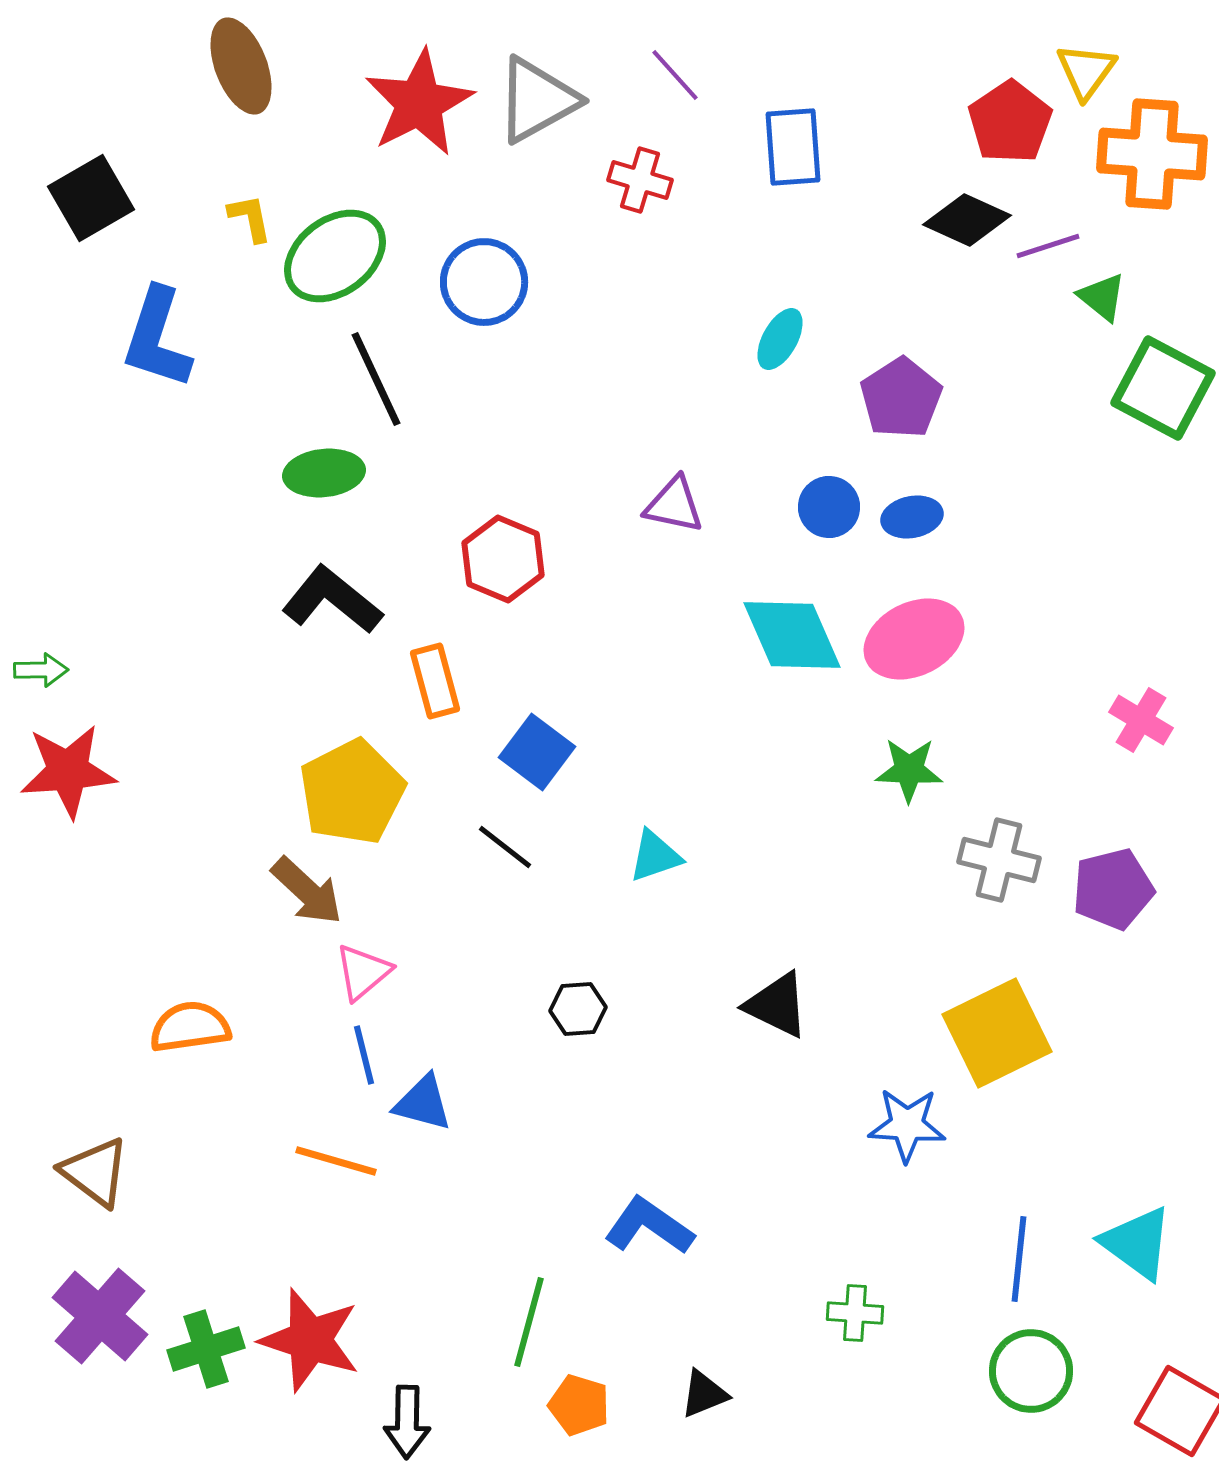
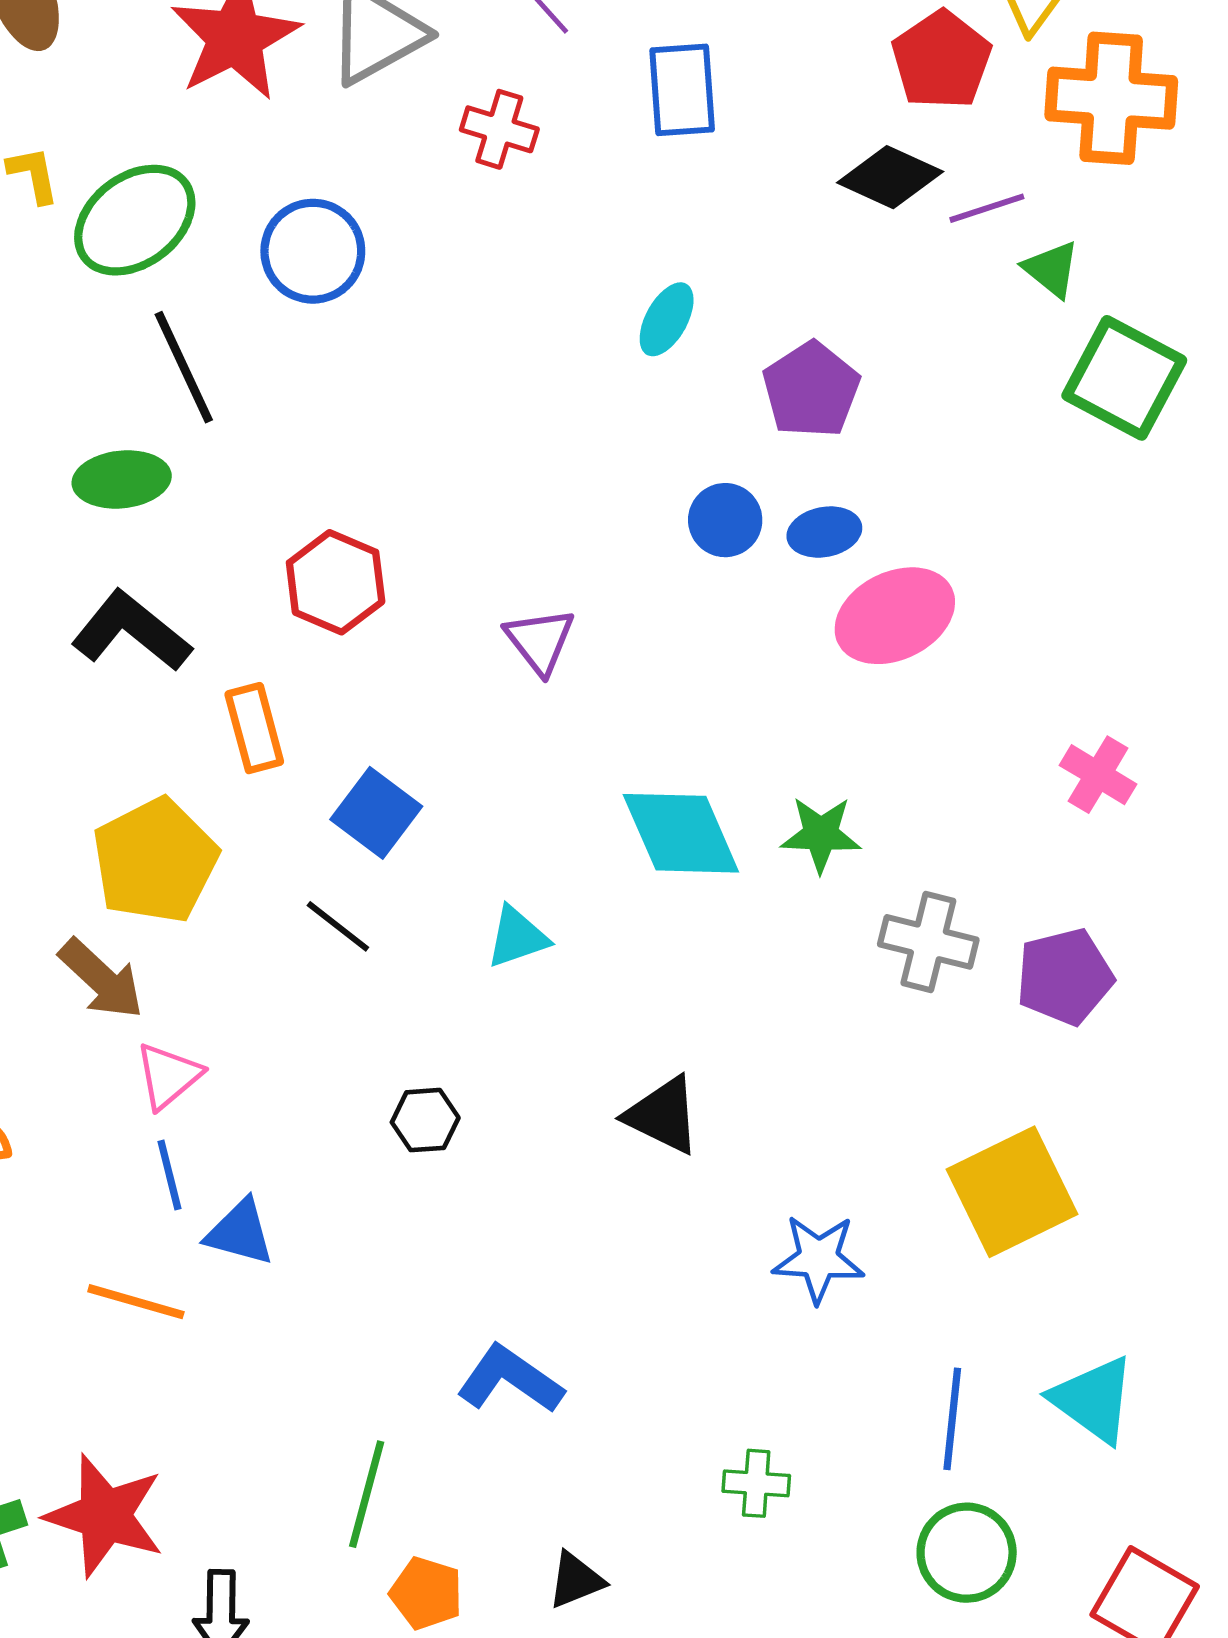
purple triangle: (674, 505) -> (540, 641), moved, turned 40
cyan diamond: (792, 635) -> (681, 833), moved
pink ellipse: (914, 639) -> (895, 616), moved
yellow square: (997, 1033) -> (1012, 1192), moved

